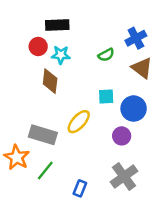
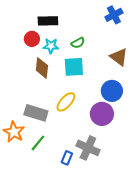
blue cross: (136, 38) -> (114, 15), moved
green semicircle: (106, 55) -> (78, 43), moved
cyan square: (106, 97) -> (74, 67), moved, size x1.5
purple circle: (122, 136) -> (102, 114), size x1.5
gray cross: (124, 176) -> (88, 148), moved, turned -30

